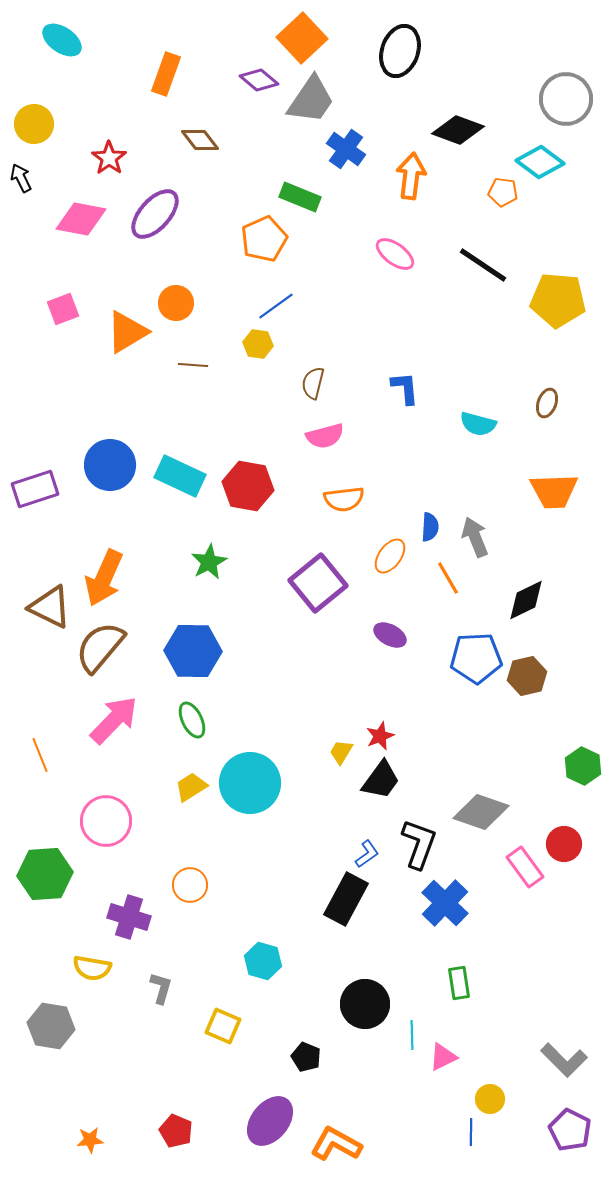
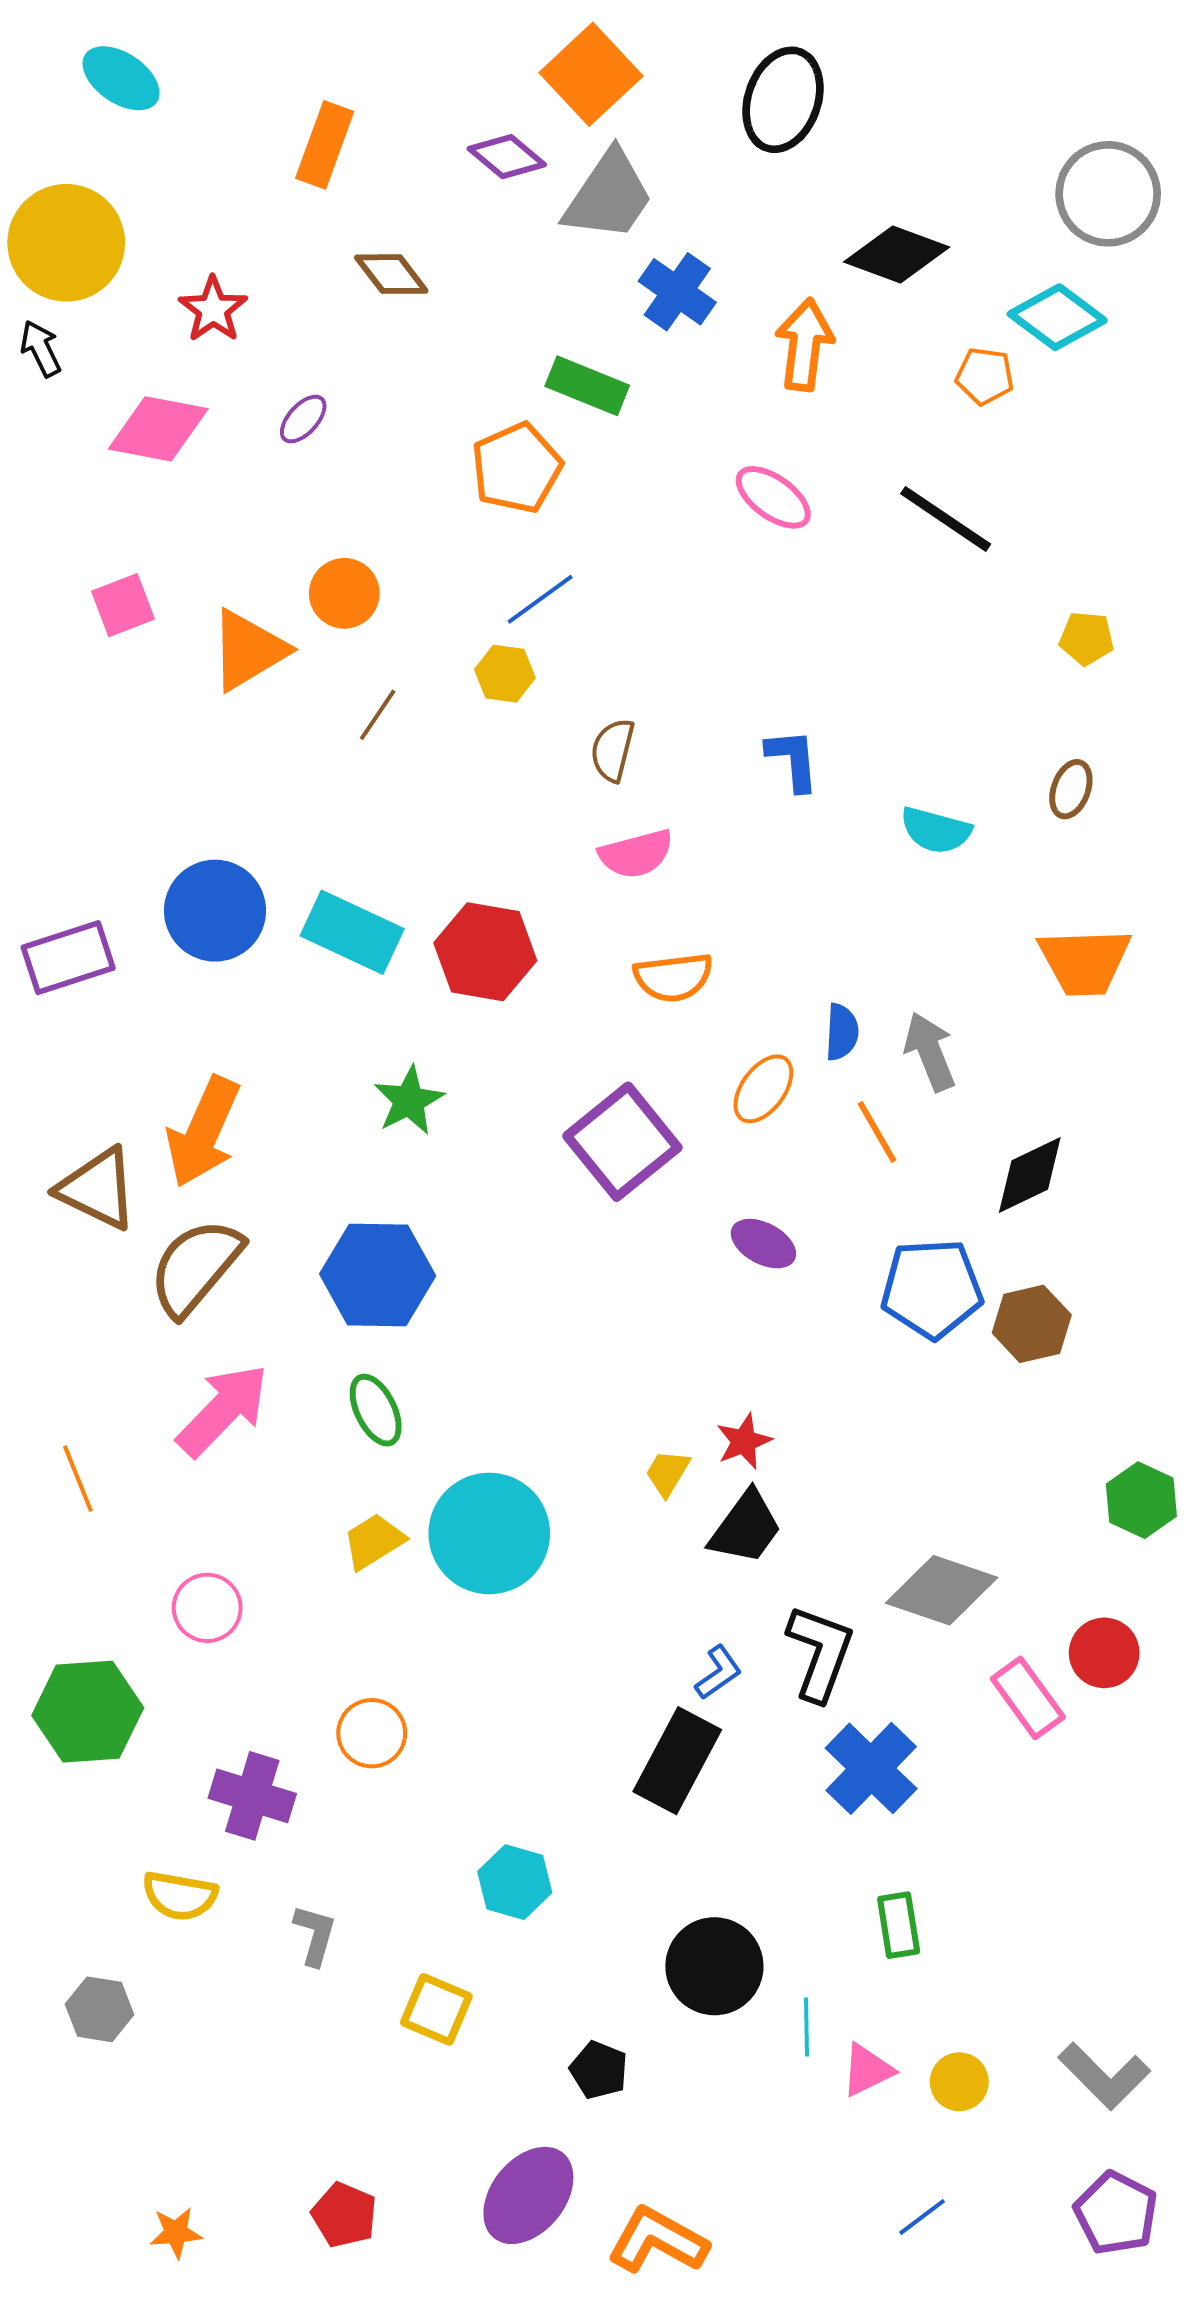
yellow circle: (34, 124) -> (66, 243), size x1.5
purple ellipse: (155, 214) -> (303, 419), size x0.5
yellow pentagon: (558, 300) -> (1087, 638), moved, size x0.5
brown line: (193, 365) -> (378, 715), turned -60
pink circle: (106, 821) -> (207, 1608), size x0.7
gray hexagon: (51, 1026) -> (99, 2009), size x0.7
yellow circle: (490, 1099) -> (959, 2082), moved
blue line: (471, 1132) -> (922, 2217), turned 52

